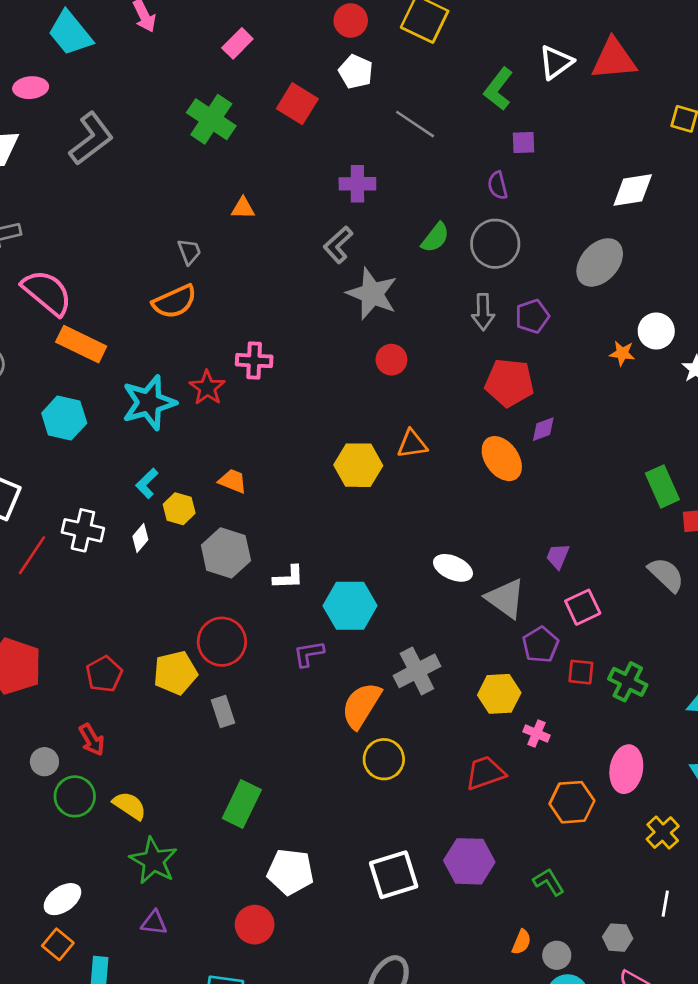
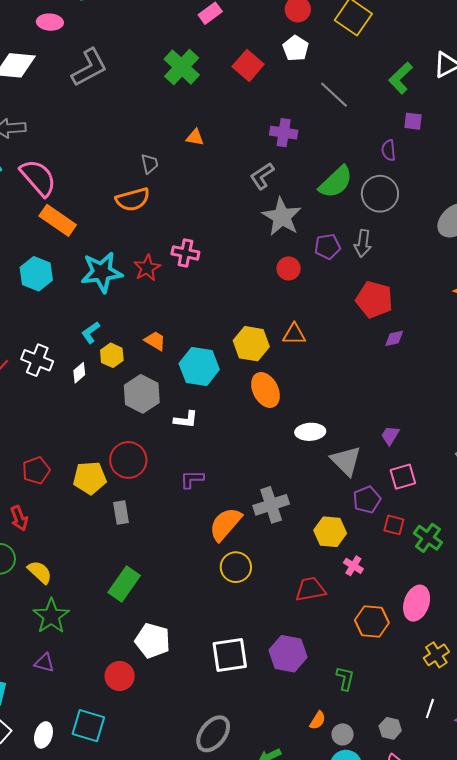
green semicircle: (435, 238) -> (336, 182), size x1.5
purple pentagon: (532, 316) -> (327, 247), moved
orange ellipse: (502, 459) -> (265, 390), moved
white ellipse: (453, 568) -> (310, 432), turned -36
cyan hexagon: (350, 606) -> (199, 366), moved
green L-shape: (549, 882) -> (345, 678), turned 35

